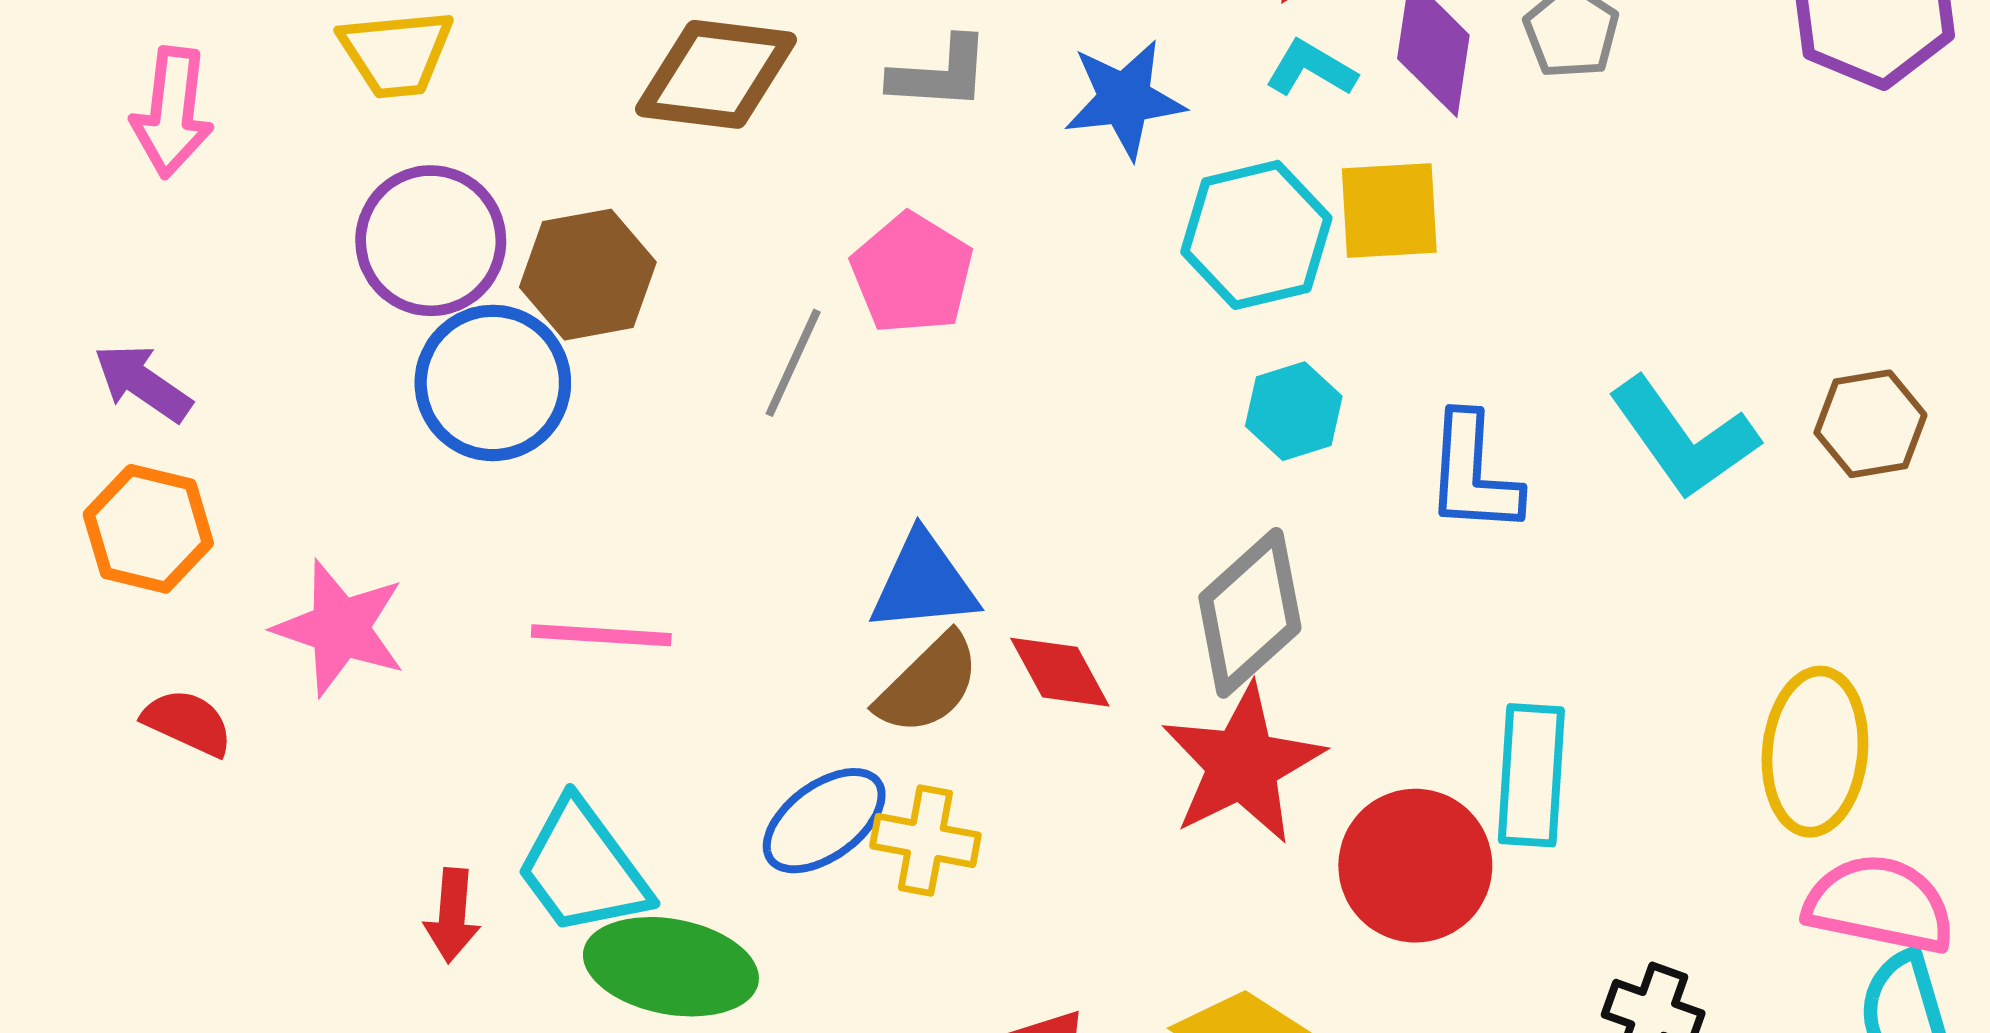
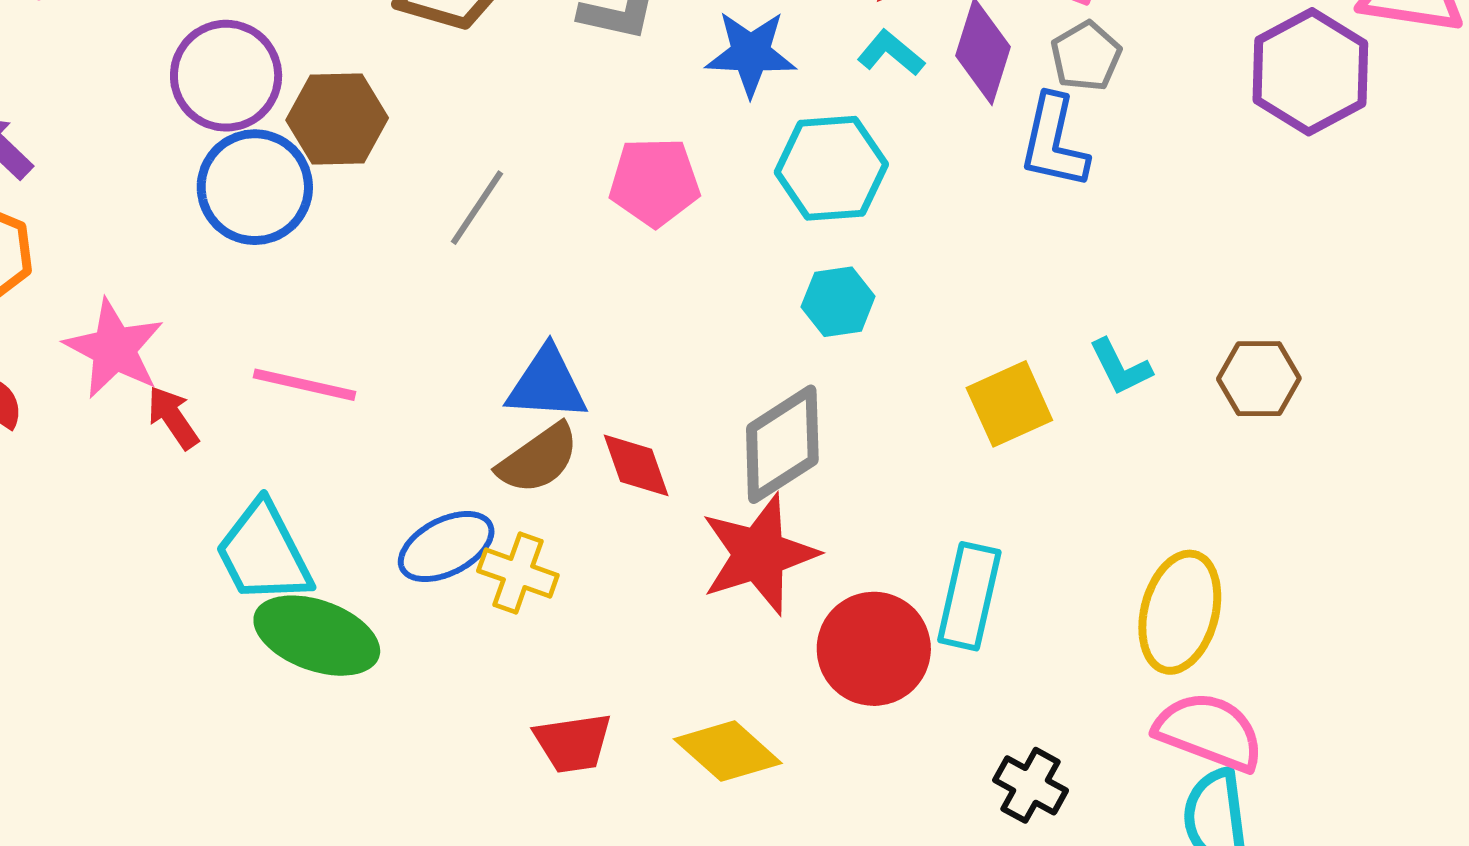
yellow square: (1389, 210) -> (1009, 404), moved, turned -30
pink pentagon: (912, 274) -> (655, 182), moved, turned 30
cyan L-shape: (1683, 438) -> (1120, 367), size x0.6
blue L-shape: (1473, 474) -> (1054, 142), moved
red arrow: (452, 915) -> (173, 418), moved, turned 132

